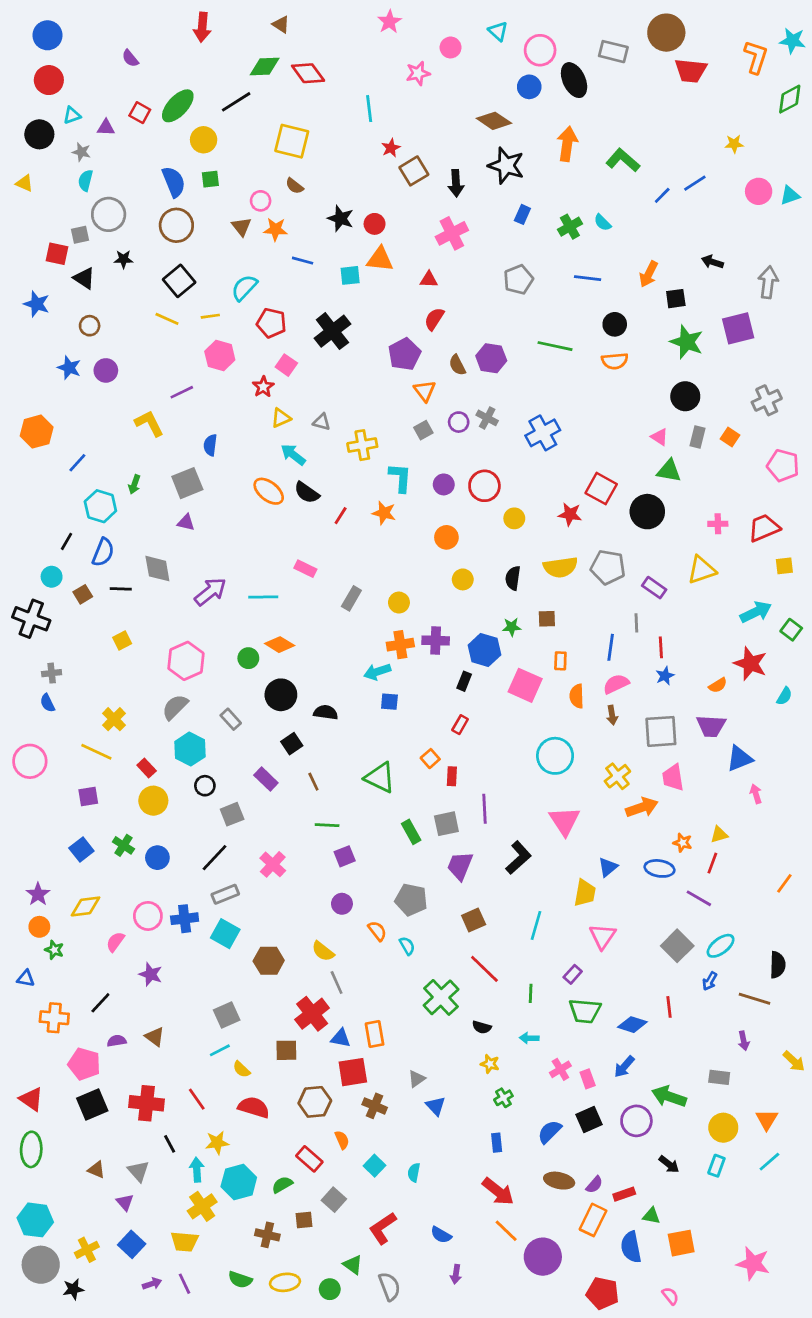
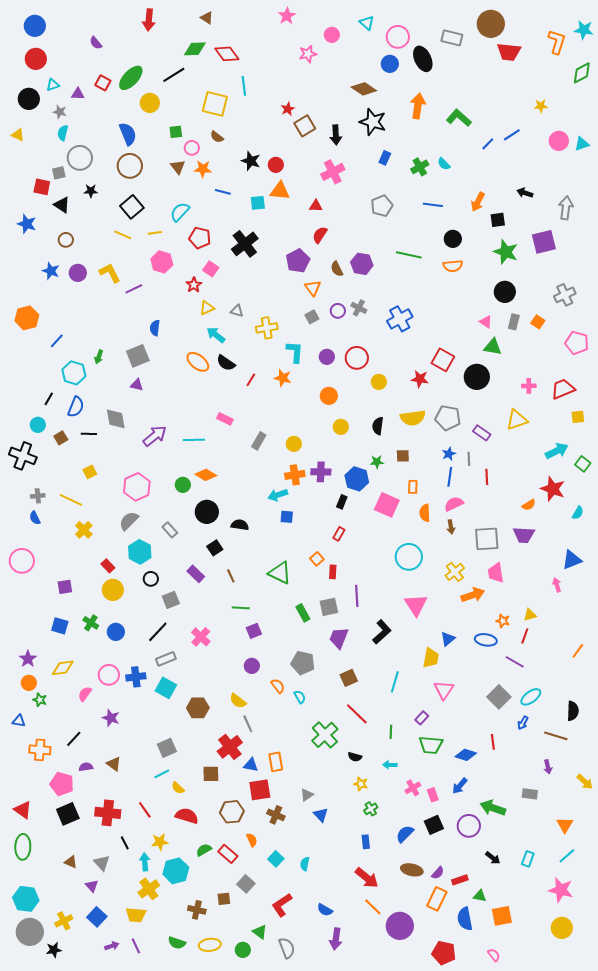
cyan line: (369, 109) -> (244, 86), moved
green square: (210, 179) -> (176, 132), moved
yellow L-shape: (149, 423) -> (110, 273), moved
blue star: (665, 676) -> (449, 454), moved
yellow line: (96, 752) -> (71, 500), moved
blue triangle: (740, 759) -> (572, 560), moved
blue square: (81, 849) -> (60, 626), turned -36
yellow circle: (723, 1128) -> (562, 928), moved
green semicircle: (282, 1185) -> (204, 850), moved
pink star: (753, 1263) -> (561, 890), moved
purple arrow: (456, 1274) -> (336, 939), size x1.5

